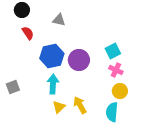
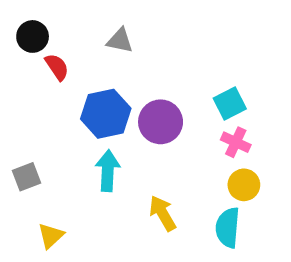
black circle: (22, 10) -> (33, 36), moved
yellow triangle: (59, 107) -> (51, 236), moved

